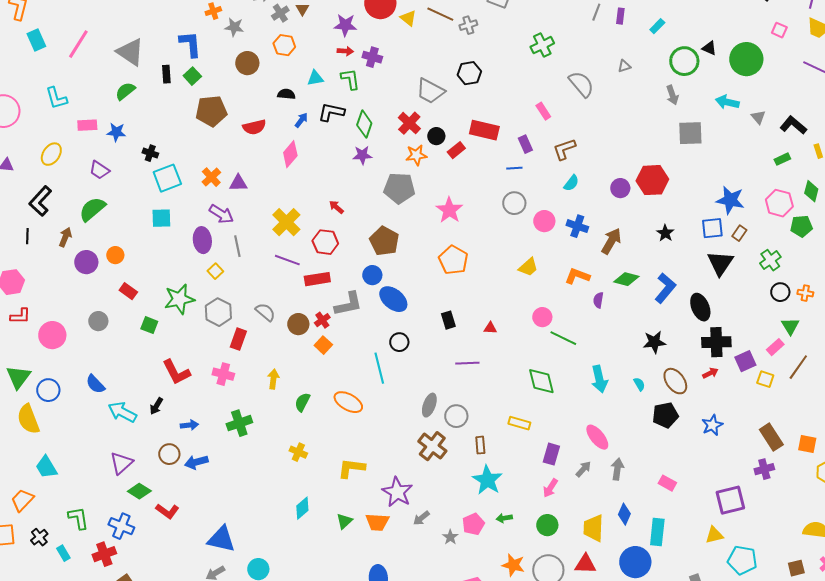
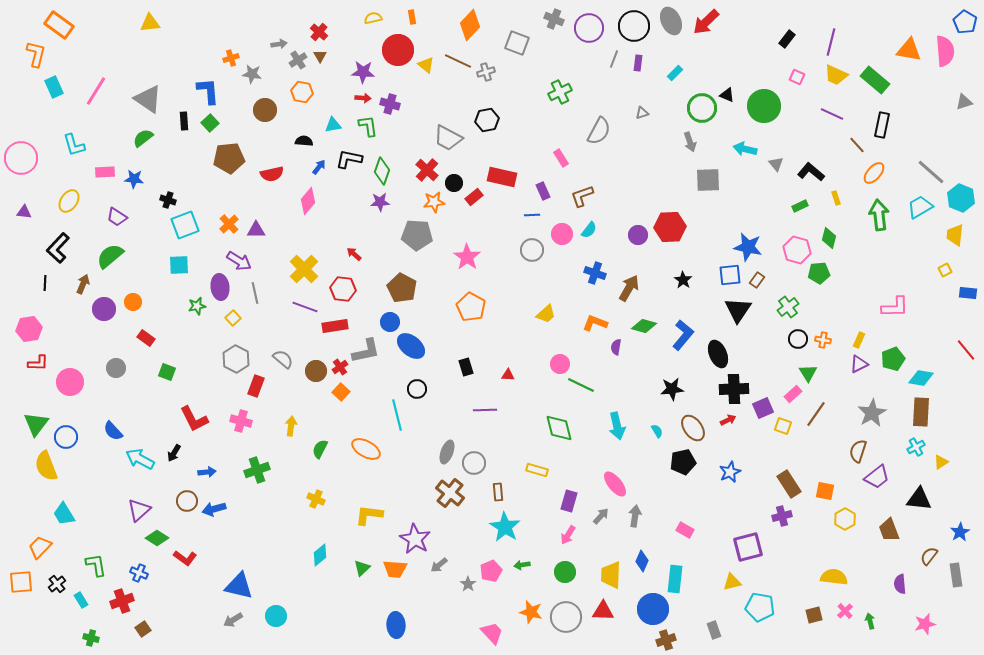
gray semicircle: (581, 84) -> (599, 131), turned 68
pink circle: (544, 221) -> (562, 234), moved
green star: (179, 299) -> (197, 306), moved, size x0.6
blue cross: (121, 526) -> (139, 573), size x0.7

